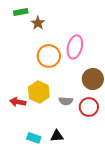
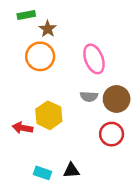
pink ellipse: (75, 47) -> (94, 59), turned -35
orange circle: (49, 56) -> (40, 56), moved
gray semicircle: (66, 101) -> (89, 96), moved

